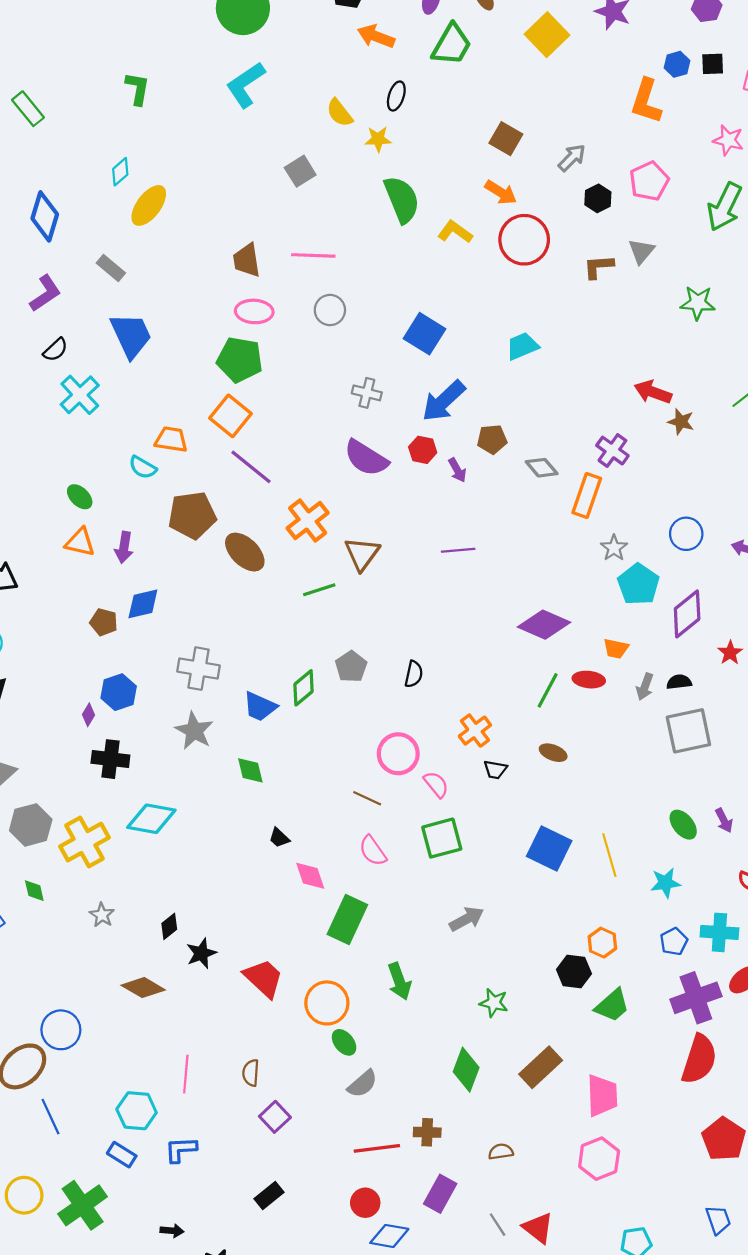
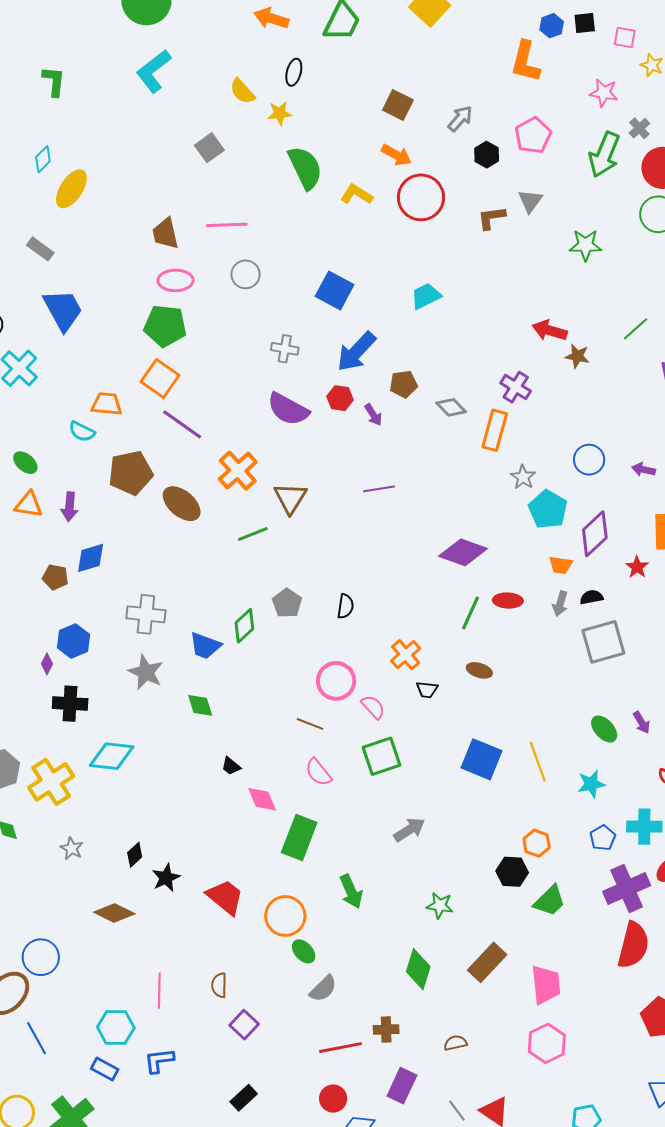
orange trapezoid: (616, 649) -> (561, 565), moved

